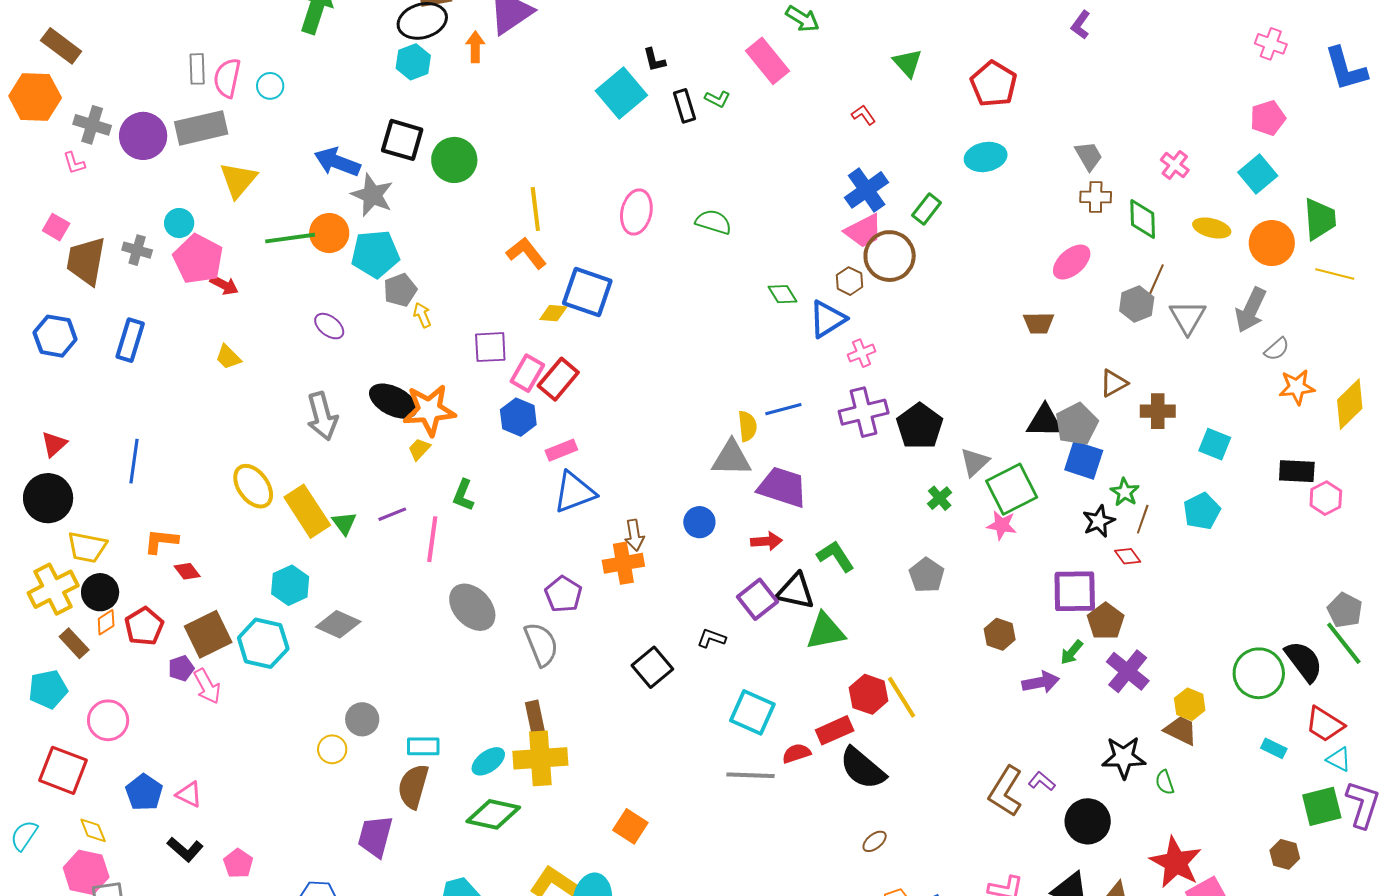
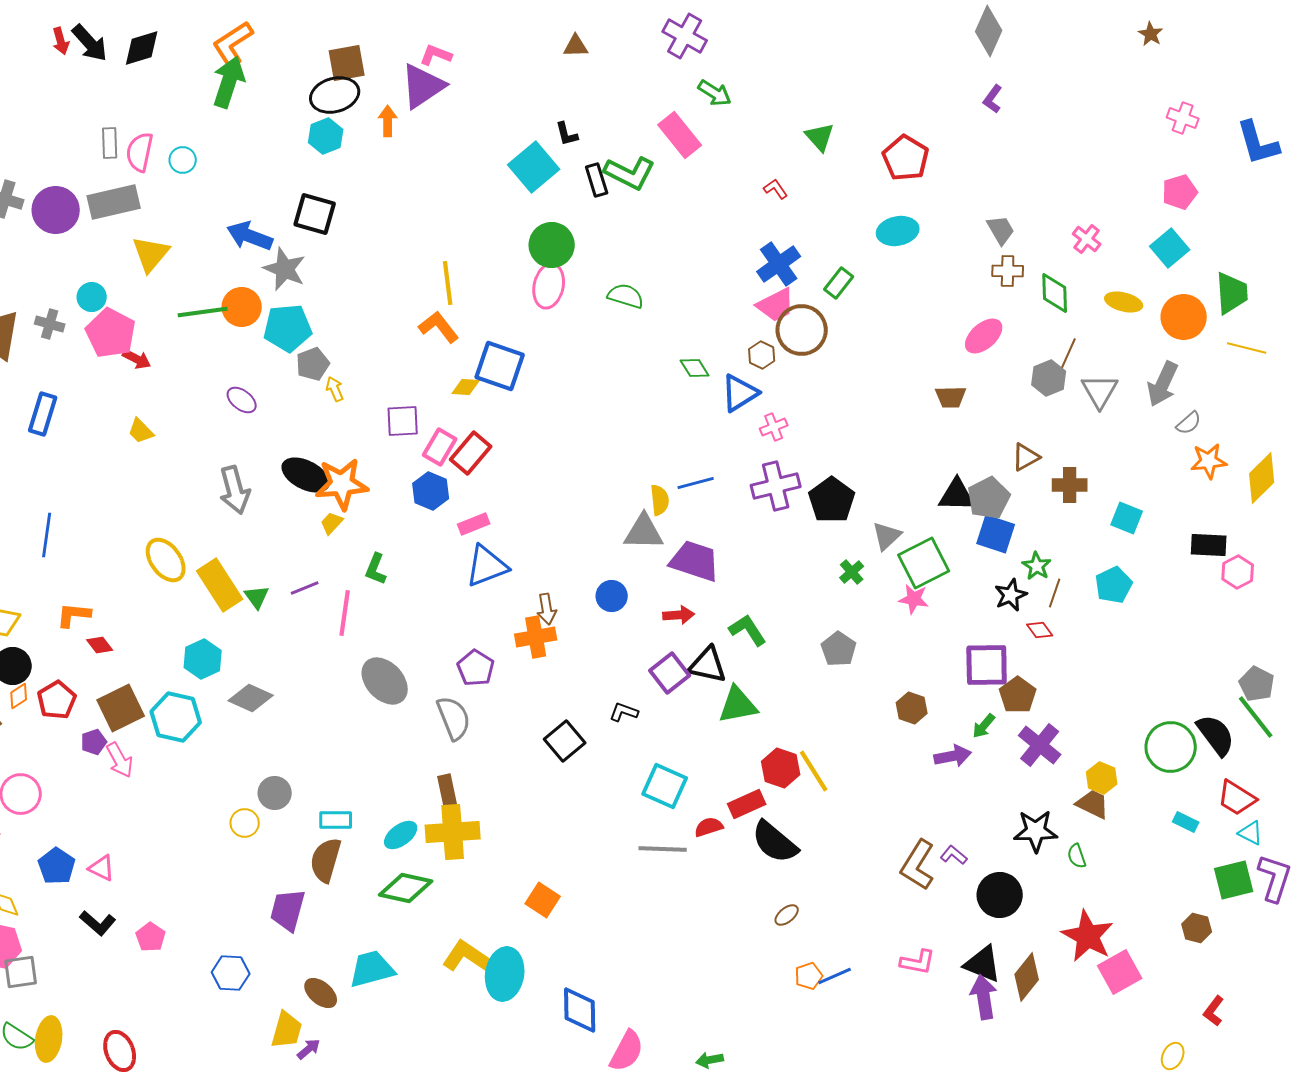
green L-shape: (717, 99) -> (630, 173), size x2.0
green circle: (454, 160) -> (552, 245), moved

